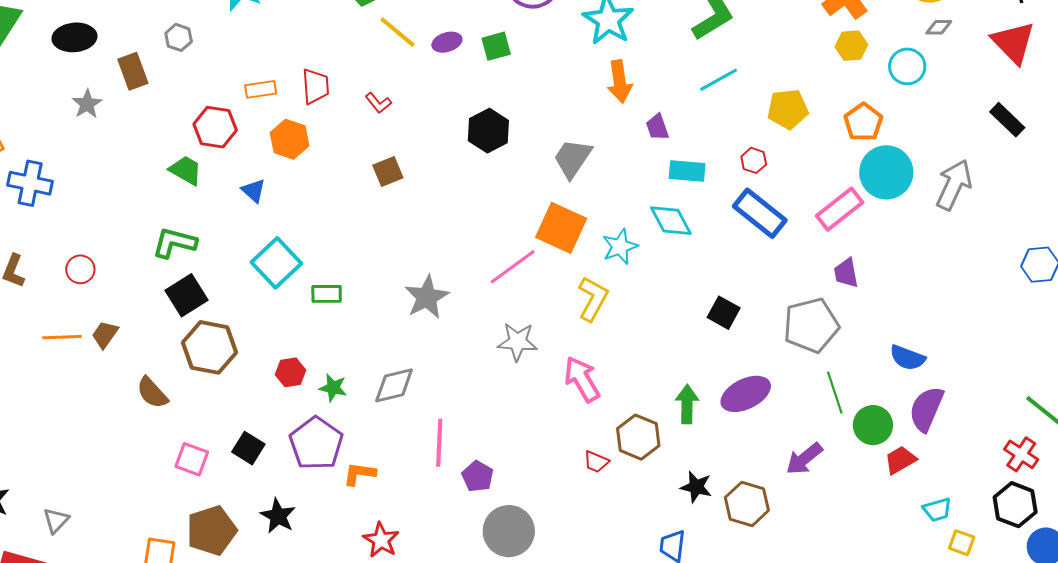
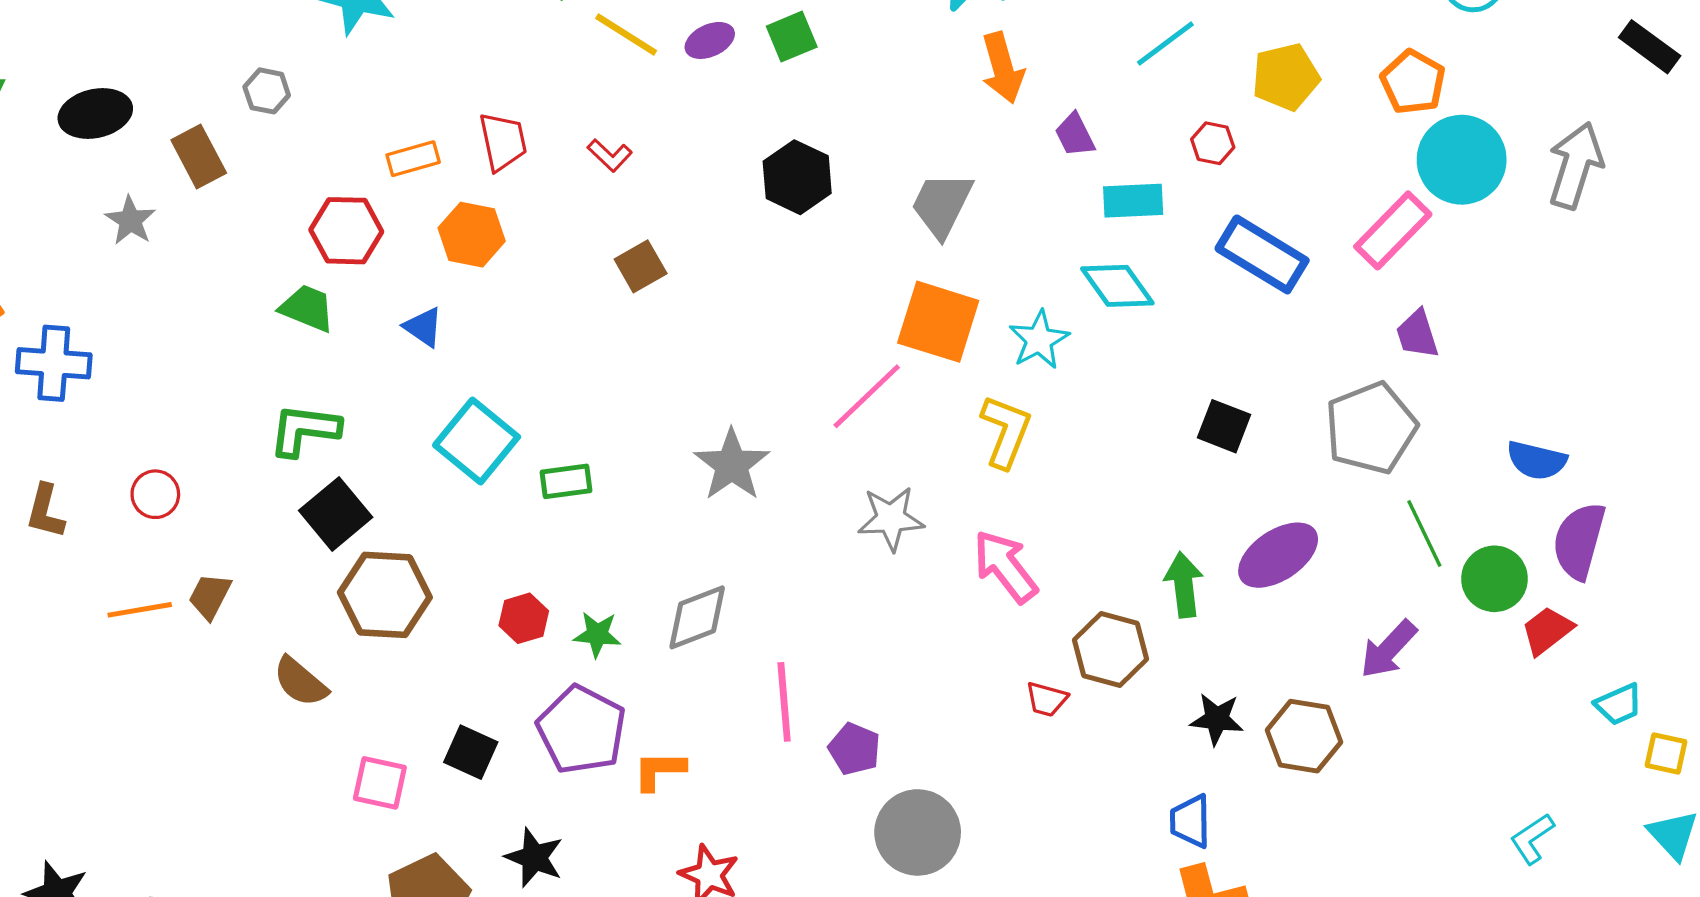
red hexagon: (754, 160) -> (1213, 143), moved

